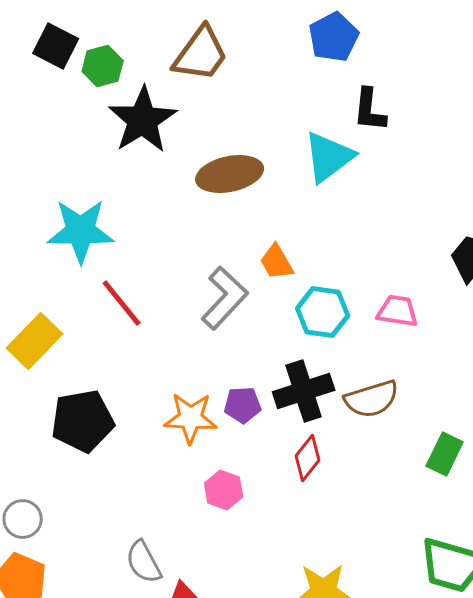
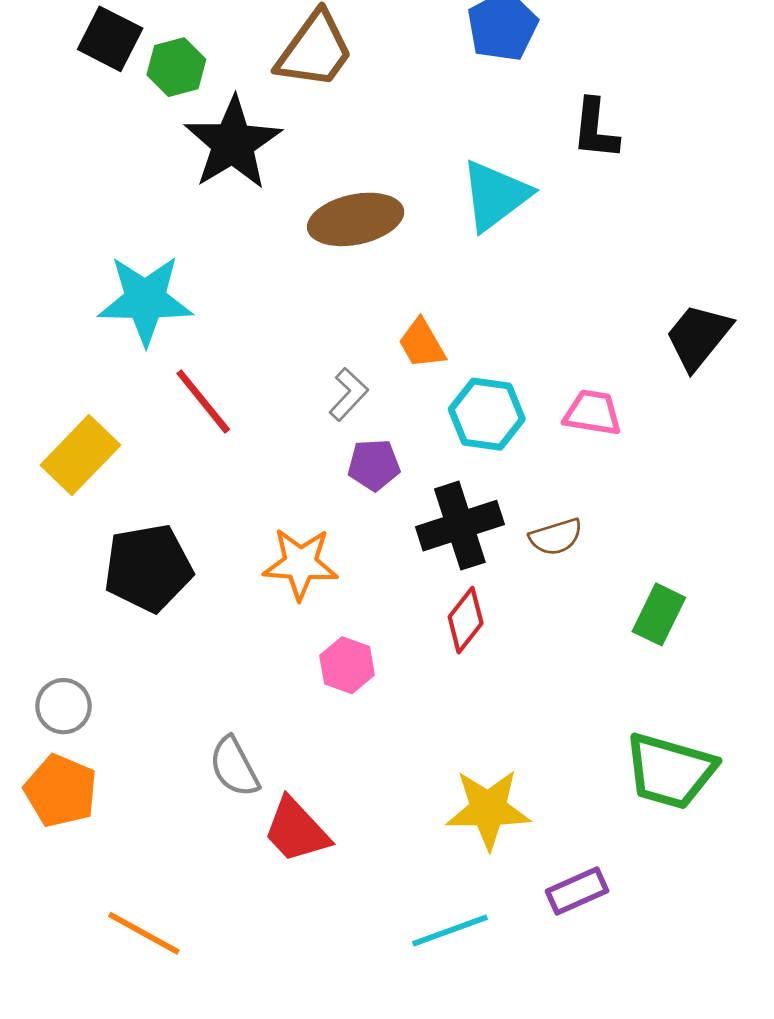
black L-shape: (370, 110) -> (595, 129), moved
gray L-shape: (225, 298) -> (348, 394), size x0.6
brown semicircle: (372, 399) -> (556, 537), size x0.7
purple pentagon: (243, 405) -> (374, 465), moved

